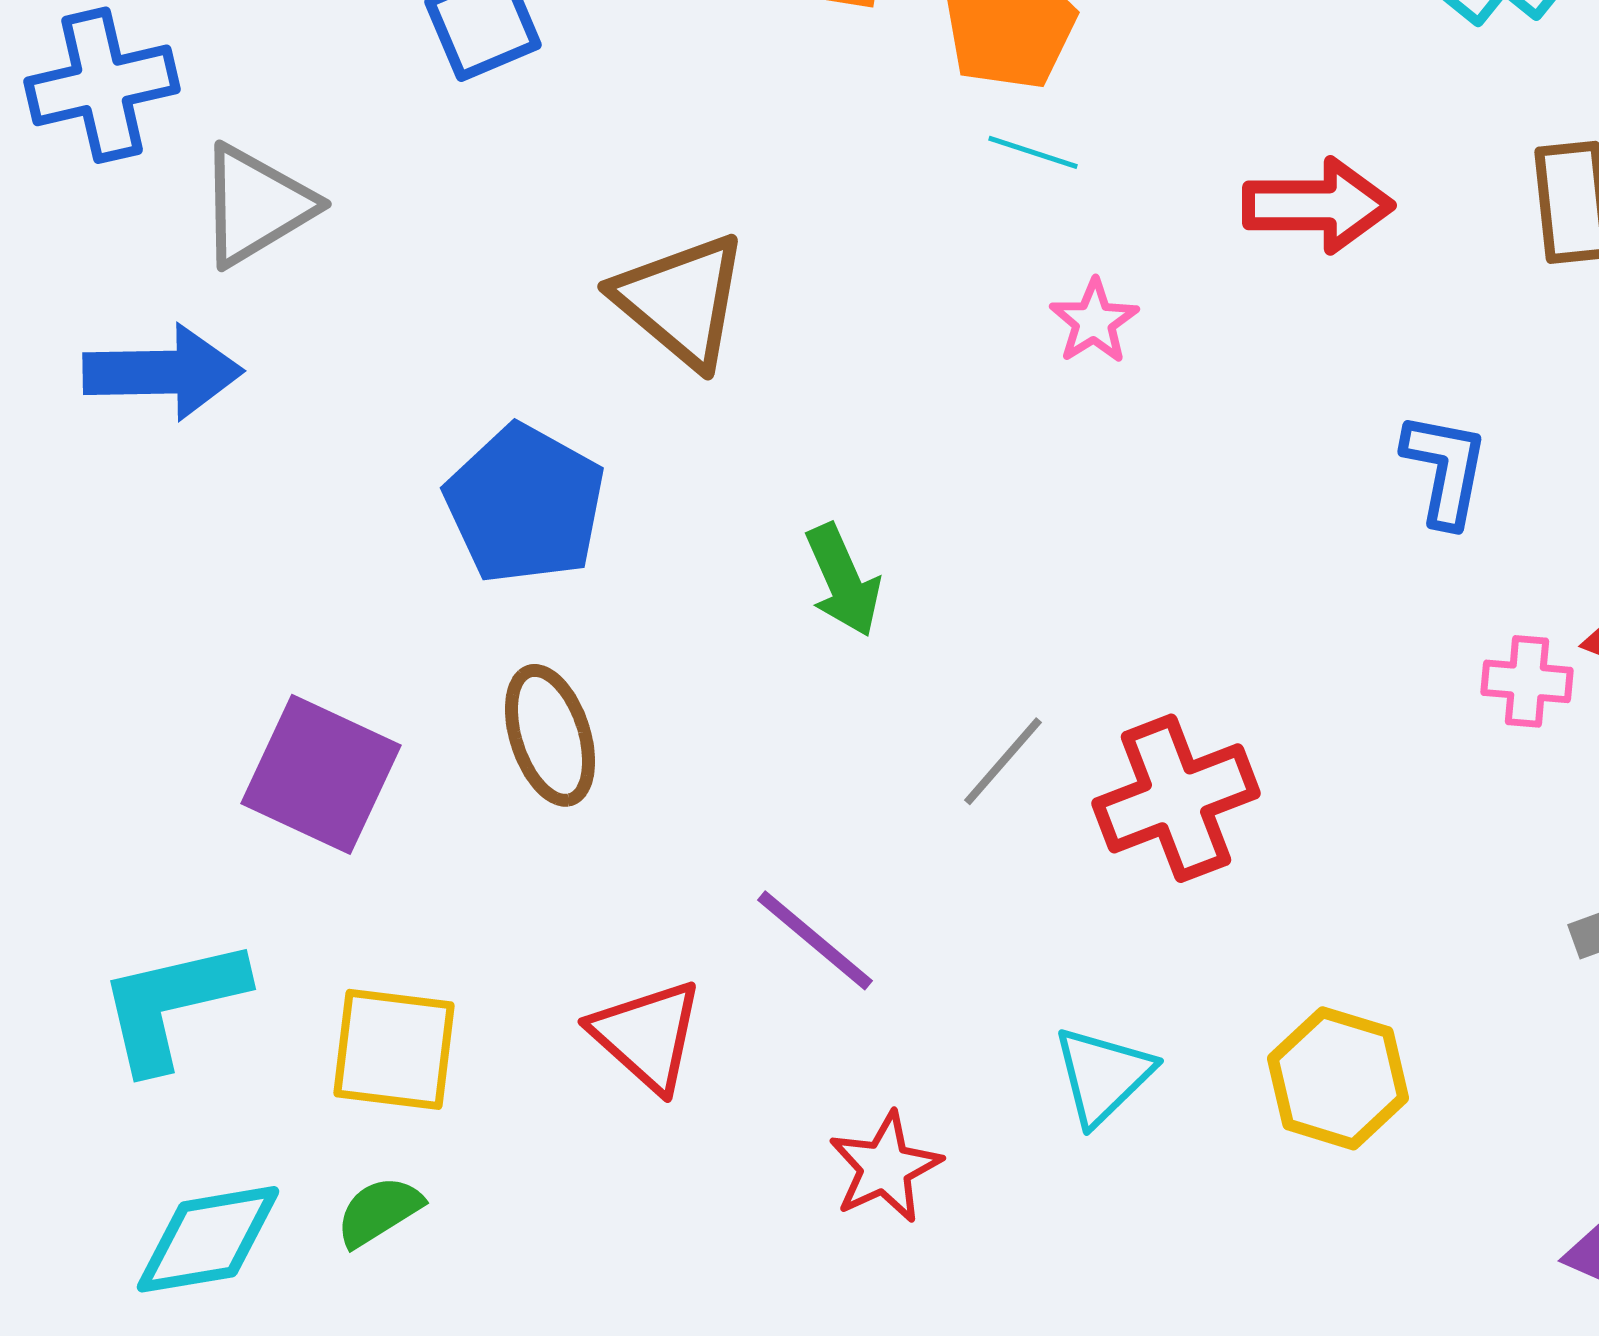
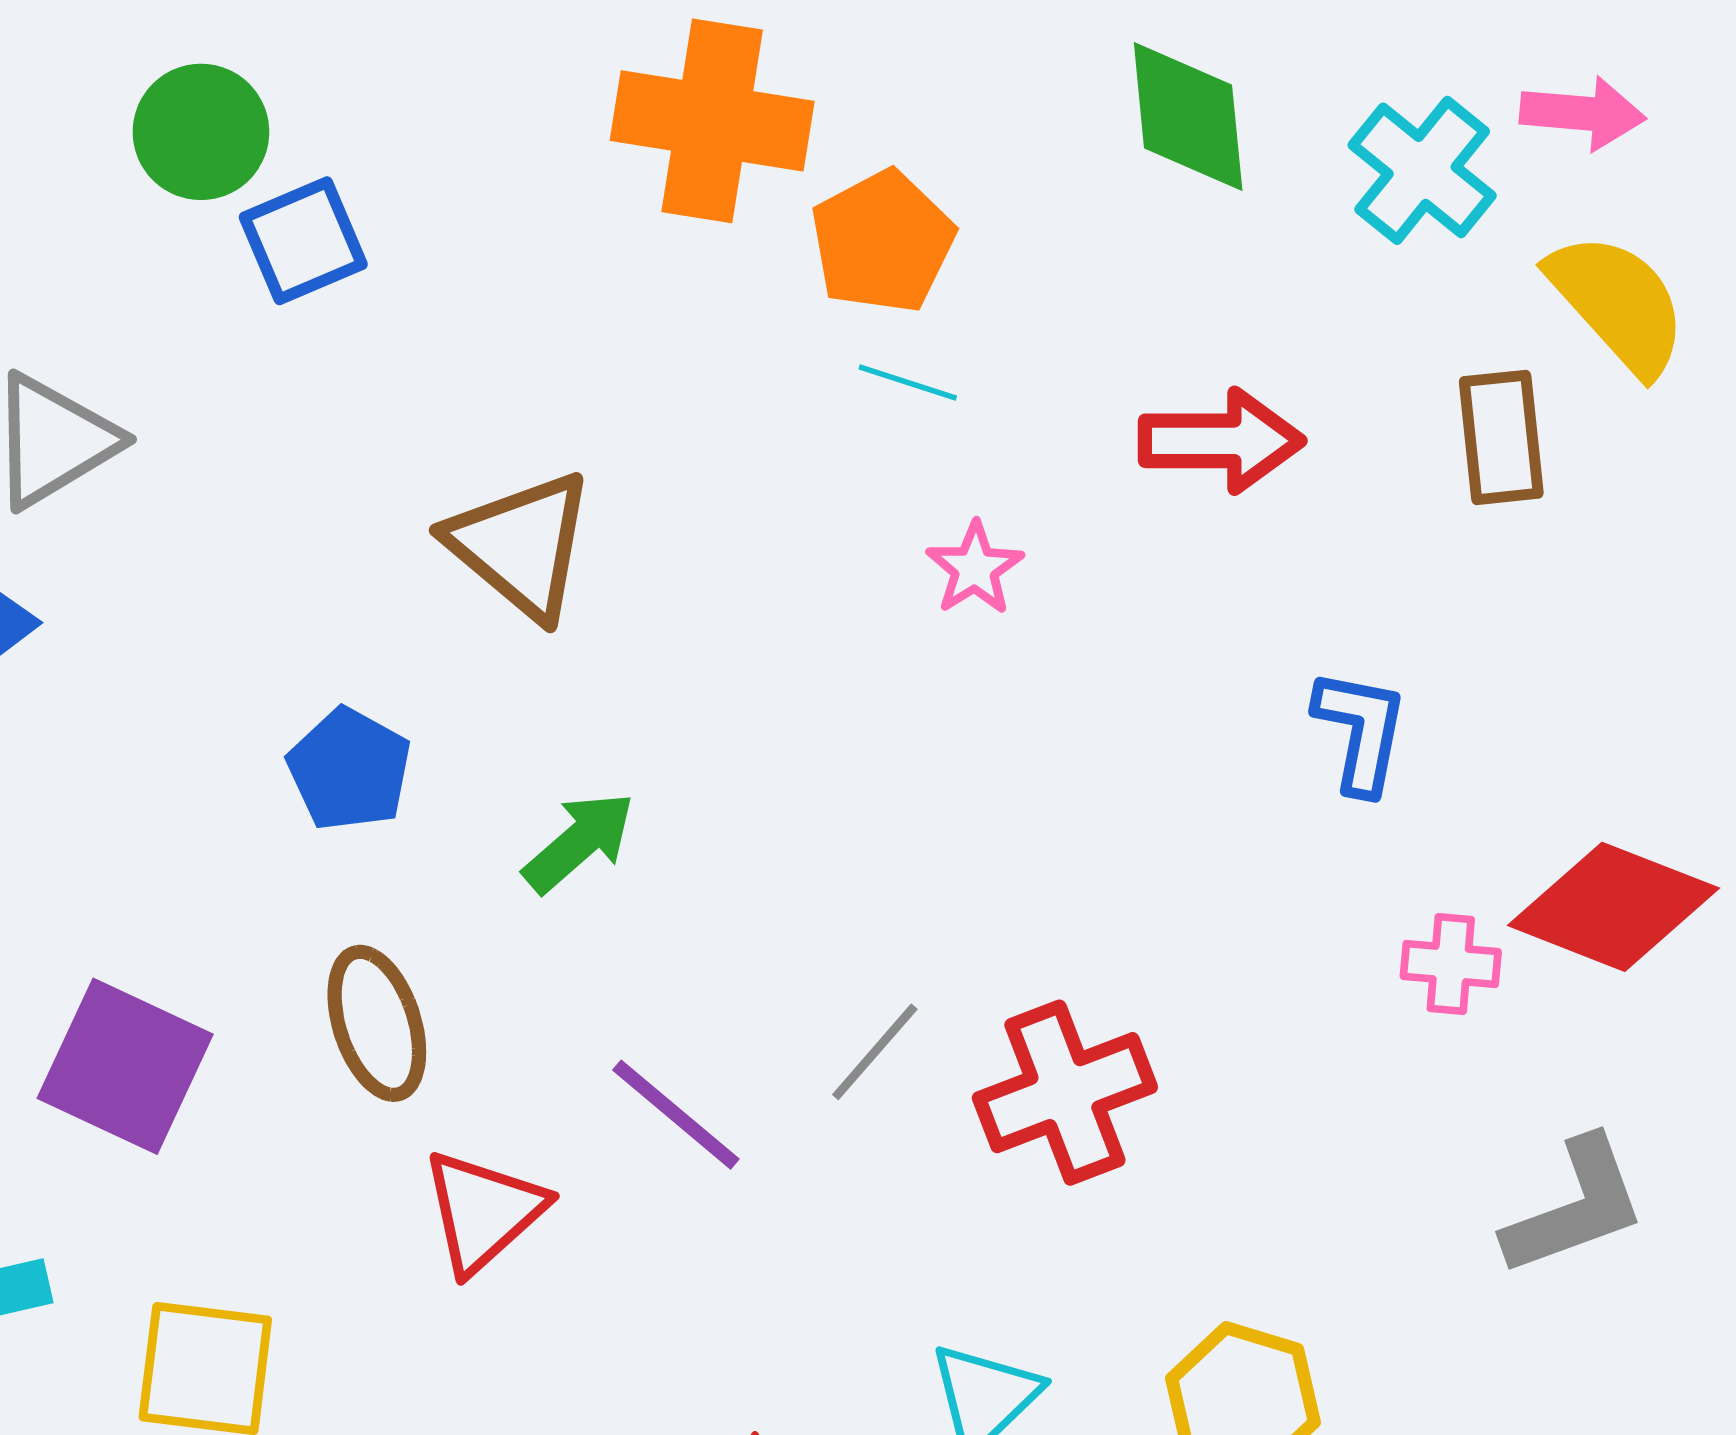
blue pentagon: (525, 504) -> (349, 769), size x0.7
green arrow: (843, 580) -> (579, 842), moved, turned -107
purple line: (815, 940) -> (676, 1115), moved
red triangle: (647, 1035) -> (483, 1211), moved, turned 36

